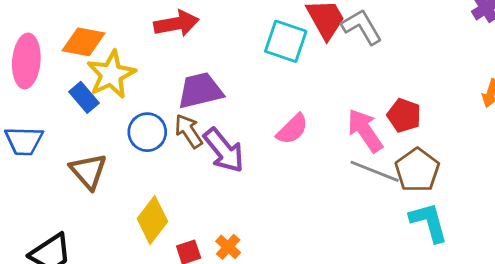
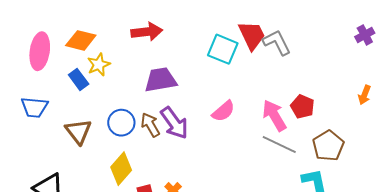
yellow star: (111, 74) -> (99, 65), size x0.7
brown arrow: (188, 131) -> (150, 125), moved
blue circle: (147, 132) -> (121, 123), moved
brown pentagon: (417, 170) -> (328, 146), moved

